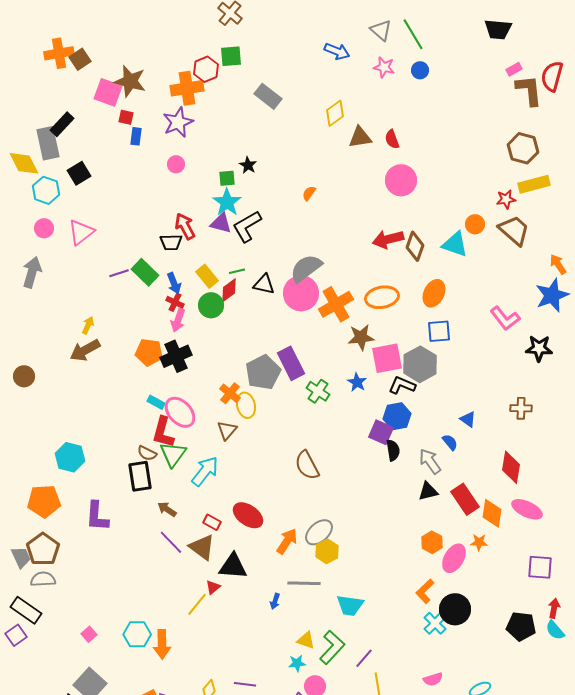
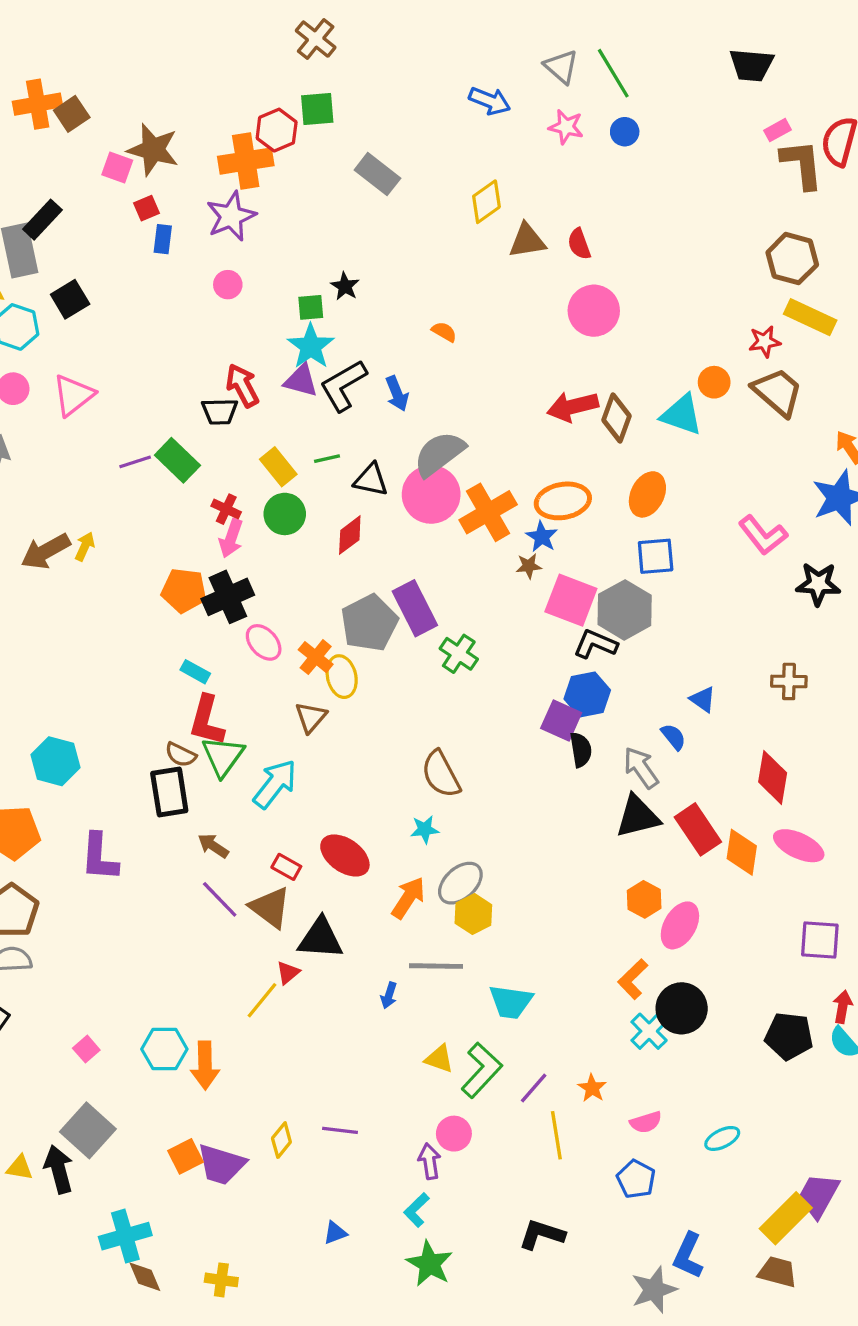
pink square: (108, 92) -> (117, 168), size x0.7
red square: (126, 117) -> (146, 208), turned -35
yellow rectangle: (534, 184) -> (810, 317), turned 40
orange semicircle: (309, 193) -> (444, 332), turned 84
blue arrow: (174, 283) -> (397, 394), moved
red diamond: (229, 290) -> (350, 535), moved
brown star: (361, 337) -> (529, 566), size x0.6
brown arrow: (85, 350) -> (46, 551), moved
pink square: (387, 358) -> (571, 600), turned 32
blue star: (357, 382) -> (542, 537), moved
pink ellipse: (180, 412) -> (264, 642), moved, size x0.7
black triangle: (428, 491) -> (638, 816), size x1.4
orange star: (479, 542) -> (592, 1088), moved, turned 30
cyan star: (297, 663) -> (425, 829), moved

